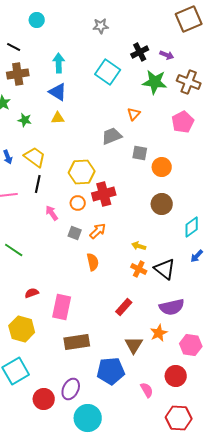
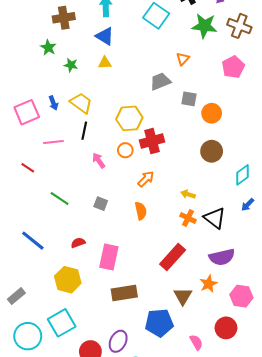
gray square: (75, 233) -> (101, 204), moved
red rectangle: (124, 307) -> (173, 257), size x1.5

